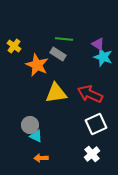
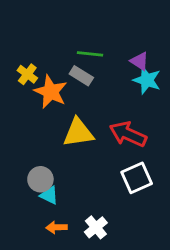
yellow cross: (14, 46) -> (27, 74), moved
white cross: (92, 154) -> (96, 227), moved

